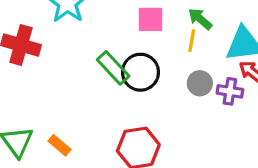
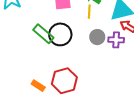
orange rectangle: (60, 145) -> (38, 86), moved

